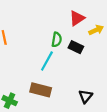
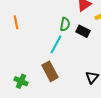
brown rectangle: (41, 90) -> (50, 71), turned 48

